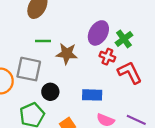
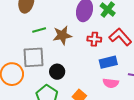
red cross: (107, 57) -> (94, 39), moved
blue rectangle: (92, 95) -> (108, 62), moved

